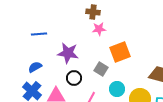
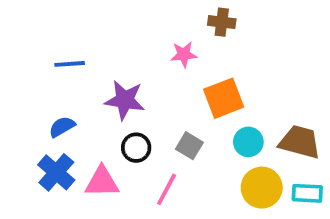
brown cross: (93, 12) -> (222, 22), moved
gray square: (101, 69) -> (189, 146), moved
cyan circle: (117, 89) -> (248, 142), moved

